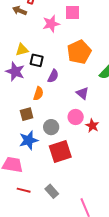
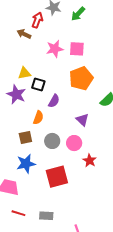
pink square: (73, 13) -> (77, 49), moved
red star: (92, 126) -> (90, 161), moved
gray circle: (51, 127) -> (52, 141), moved
gray rectangle: (52, 191) -> (46, 216), turned -48

